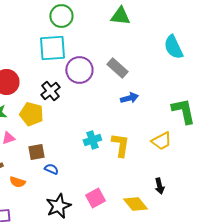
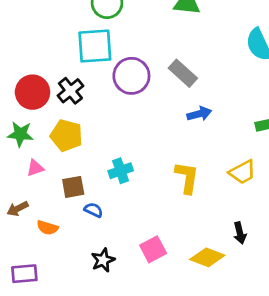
black cross: (50, 91) -> (70, 91), moved
cyan cross: (92, 140) -> (121, 171), moved
yellow diamond: (135, 204) -> (207, 257), turned -30
black star: (58, 206) -> (103, 260), size x0.7

